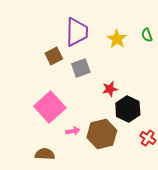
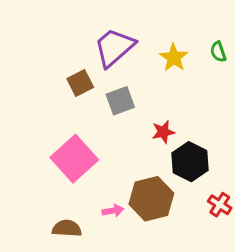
purple trapezoid: (77, 32) -> (114, 47), turned -132
pink arrow: (73, 131) -> (113, 211), moved

